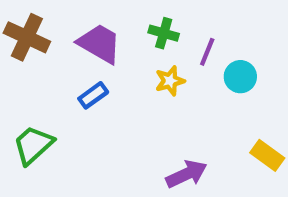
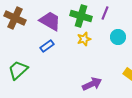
green cross: (164, 33) -> (81, 16), size x1.5
purple line: (207, 52) -> (105, 13), moved

